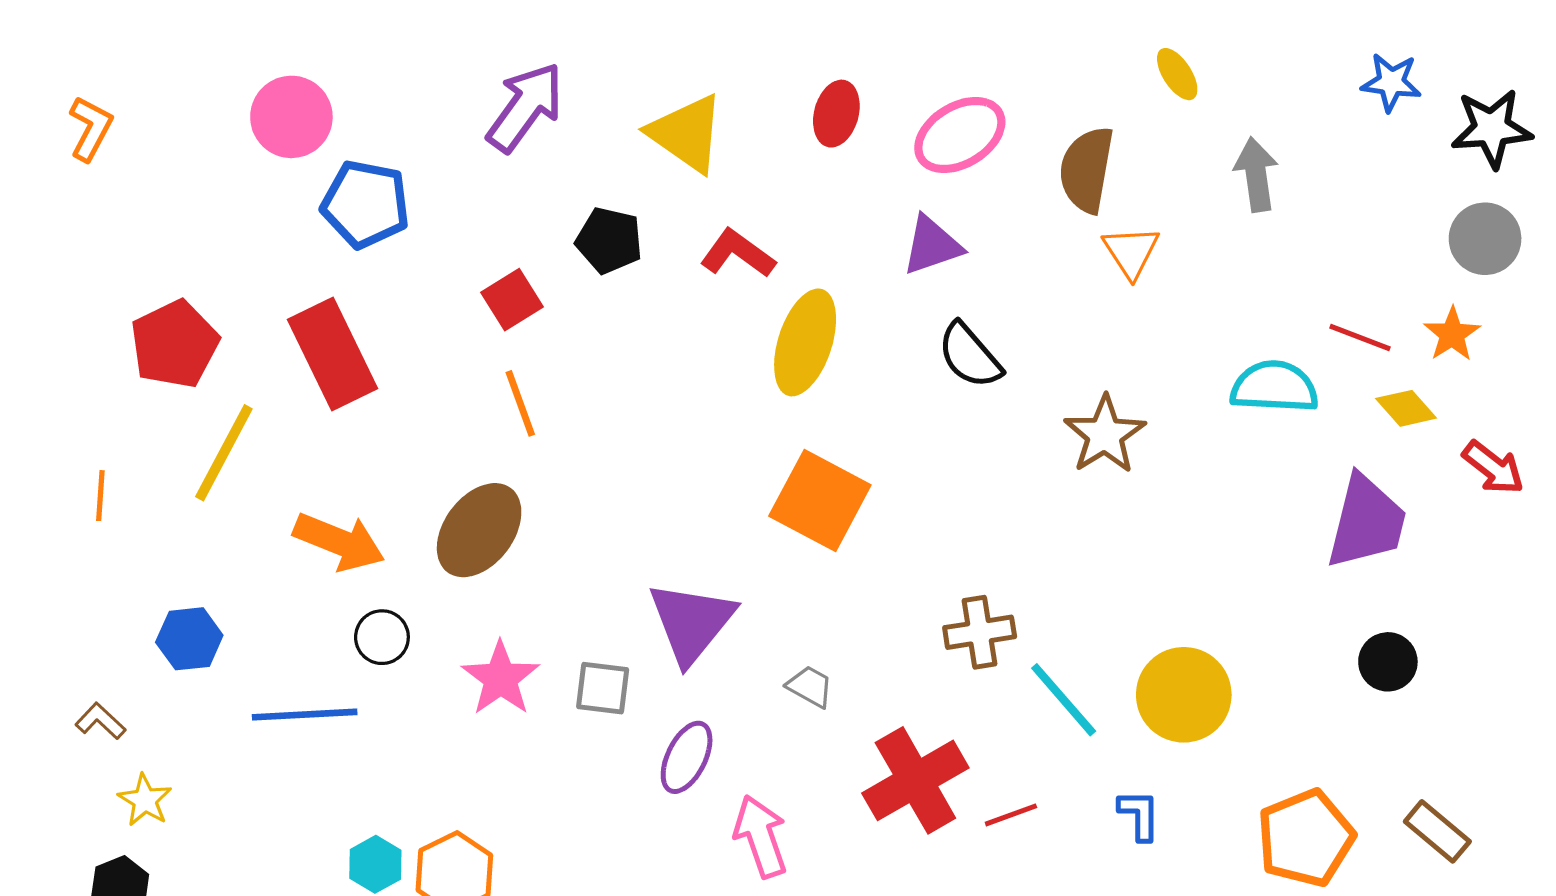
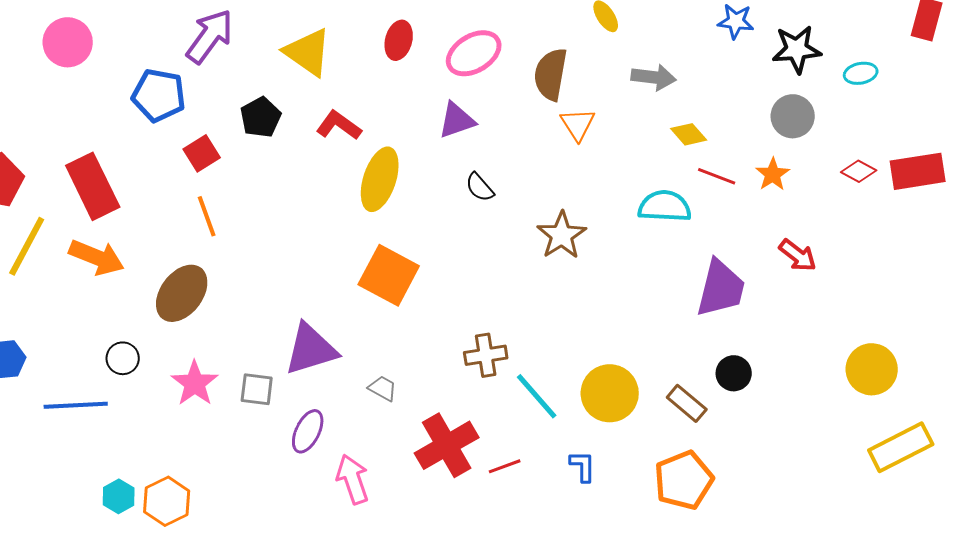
gray arrow: (1256, 175) -> (654, 77), turned 105
blue pentagon: (365, 204) -> (159, 95), moved
black pentagon: (609, 240) -> (261, 117), turned 30
black semicircle: (970, 356) -> (480, 187), size x0.7
yellow diamond: (1406, 408) -> (689, 134), moved
orange arrow: (339, 542) -> (97, 257), moved
purple triangle: (691, 622) -> (311, 349), turned 34
brown rectangle: (1437, 831) -> (687, 403), moved

